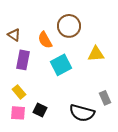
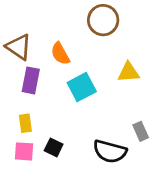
brown circle: (69, 26) -> (103, 20), moved
brown triangle: (14, 35) -> (19, 47), size x1.5
yellow rectangle: (19, 92) -> (25, 123), turned 32

